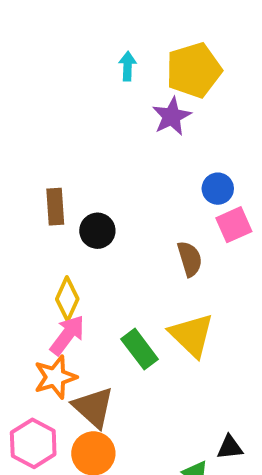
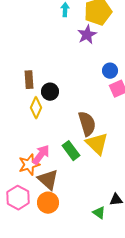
brown semicircle: (190, 259) -> (87, 124), moved, size x1.4
yellow diamond: (67, 299) -> (36, 108), moved
pink arrow: (67, 335) -> (41, 155), moved

